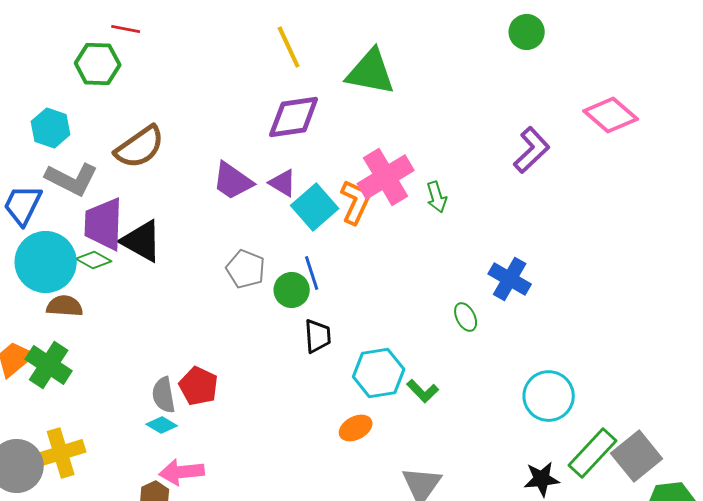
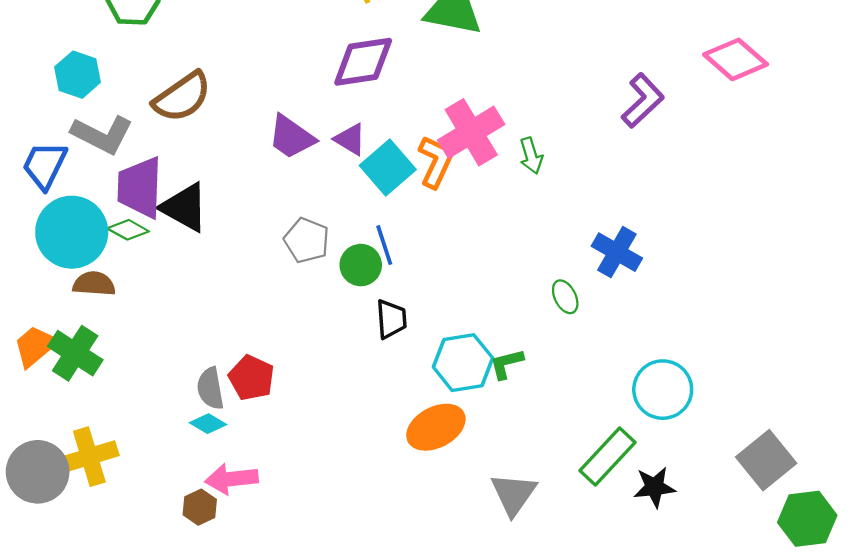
green L-shape: (423, 391) -> (506, 364), moved, turned 120
orange ellipse: (356, 428) -> (436, 427), size x1.5
green rectangle: (593, 453) -> (607, 457), moved

